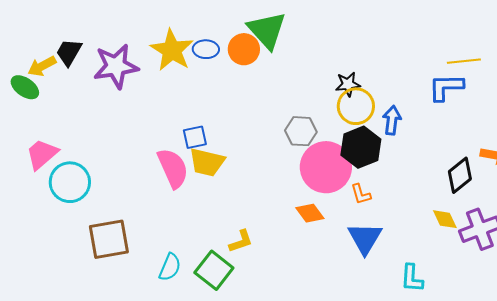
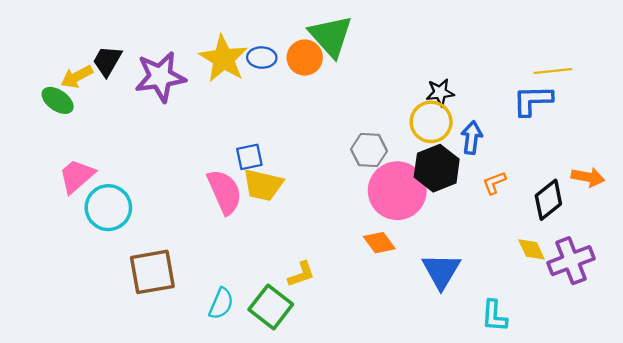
black star: (348, 84) -> (440, 93), moved
orange L-shape: (361, 194) -> (494, 183), moved, turned 85

